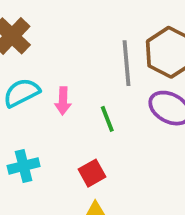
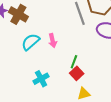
green line: (107, 119) -> (74, 62), moved, turned 56

